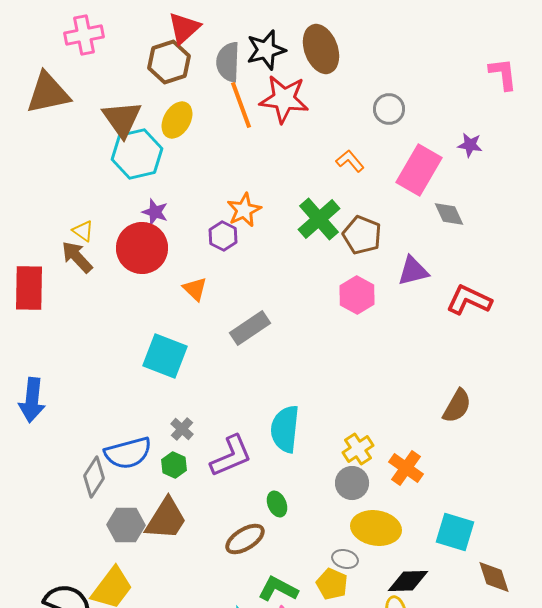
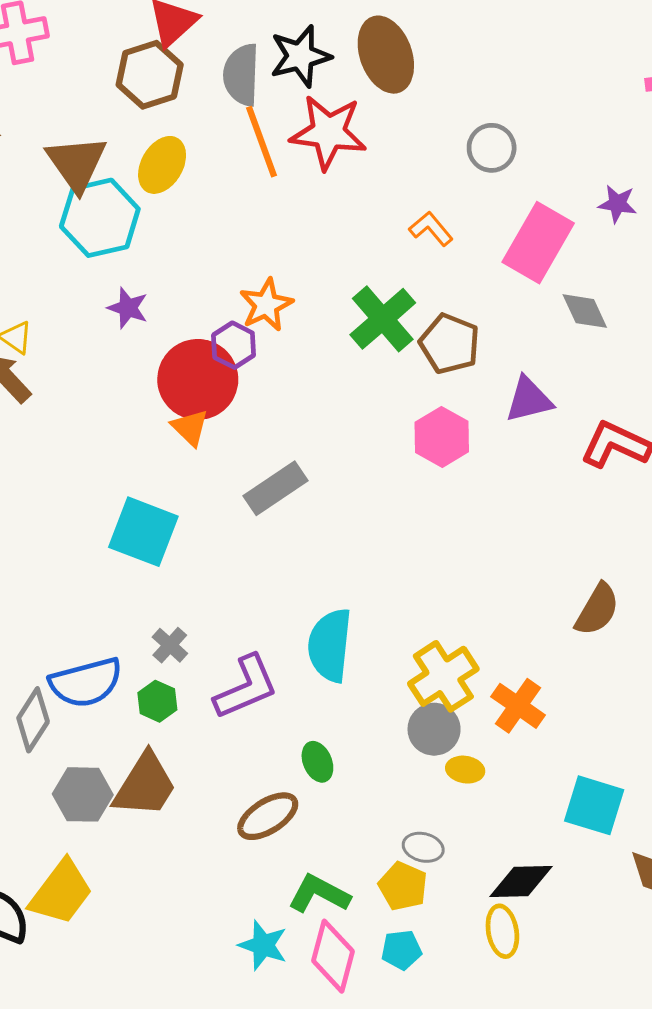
red circle: (142, 248) -> (198, 379), moved
yellow cross: (358, 449) -> (443, 676), size x1.4
yellow ellipse: (376, 528) -> (465, 770), moved, size x0.5

